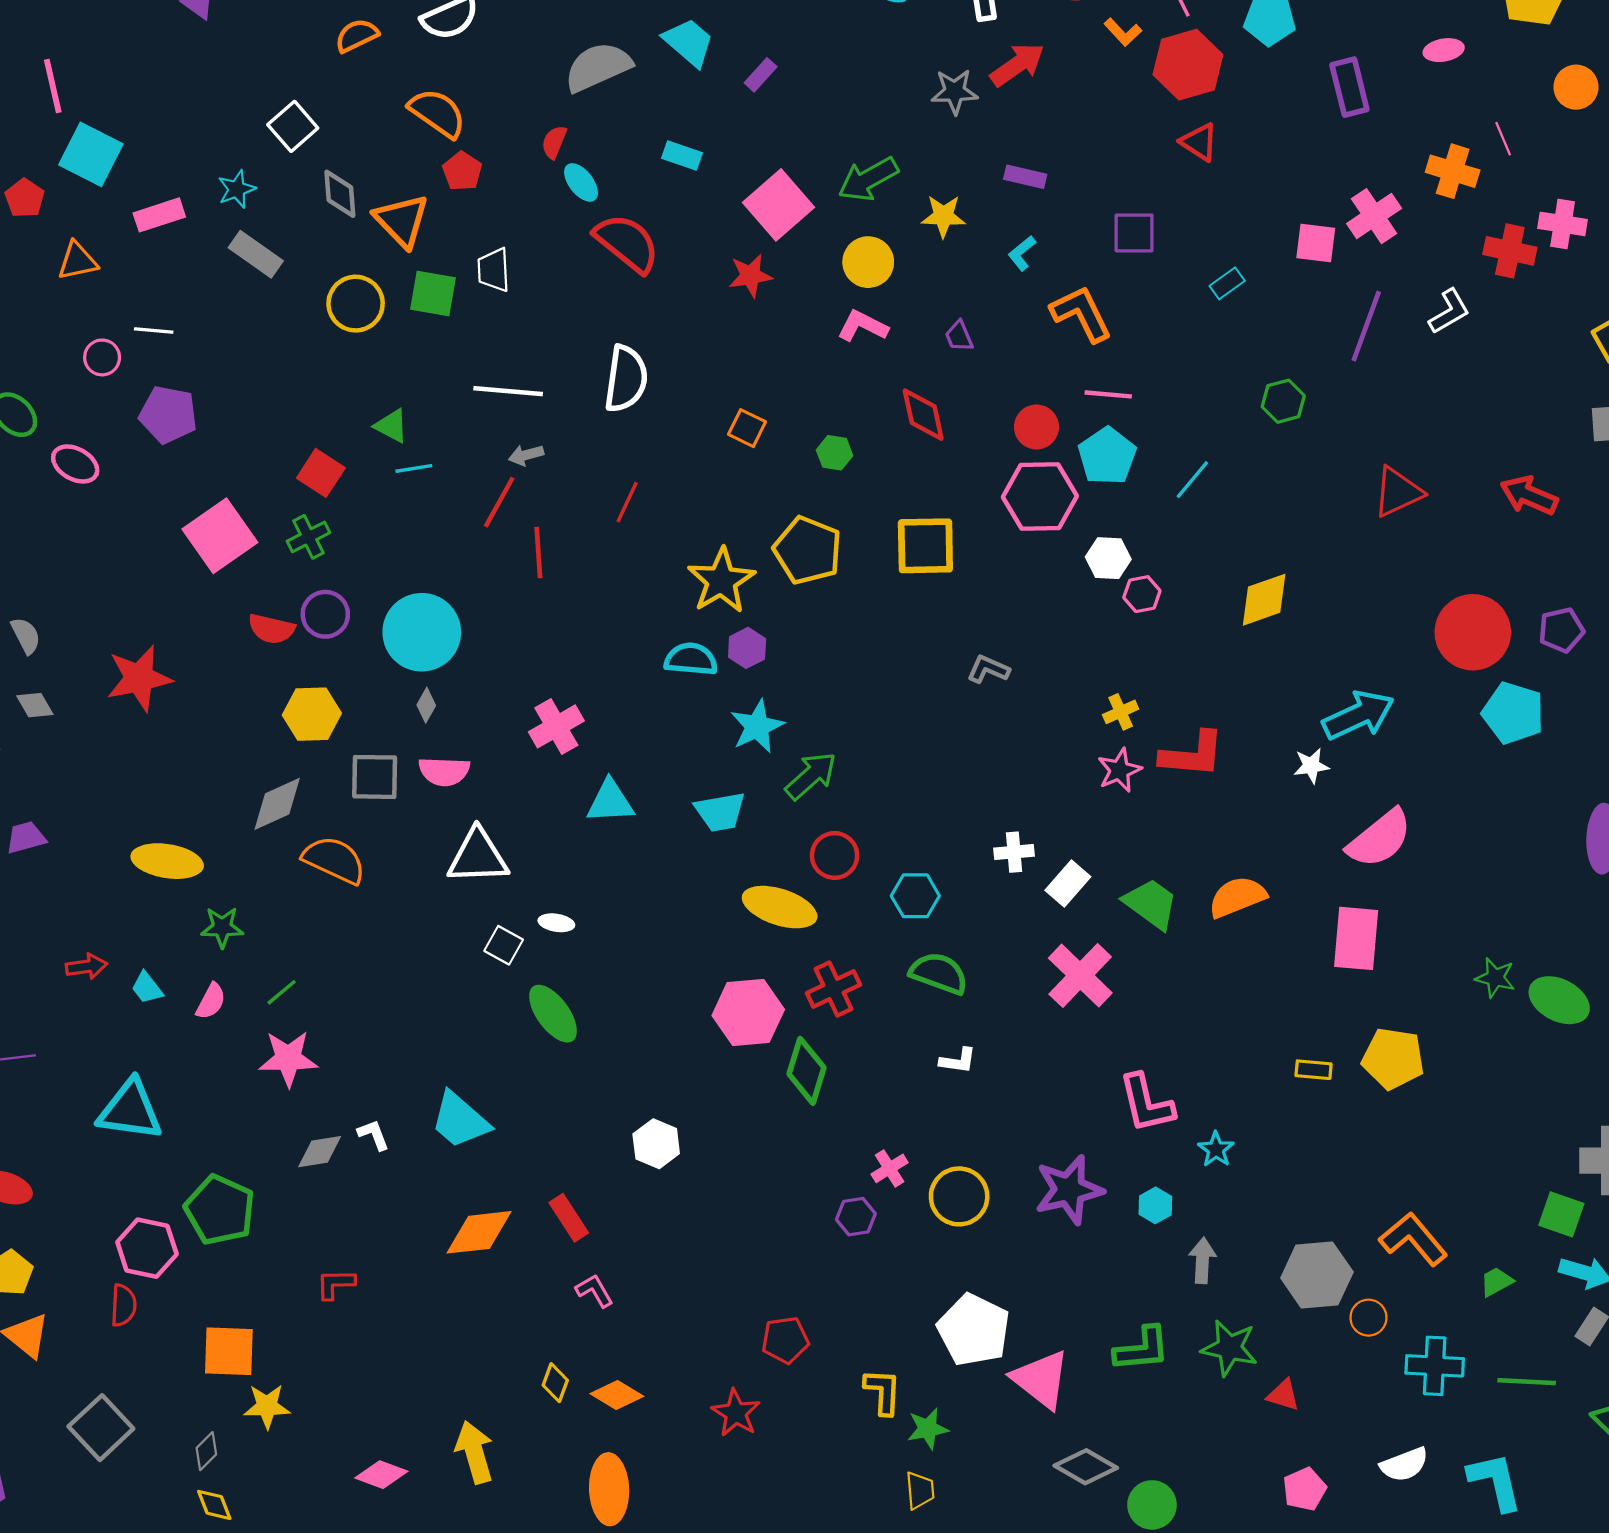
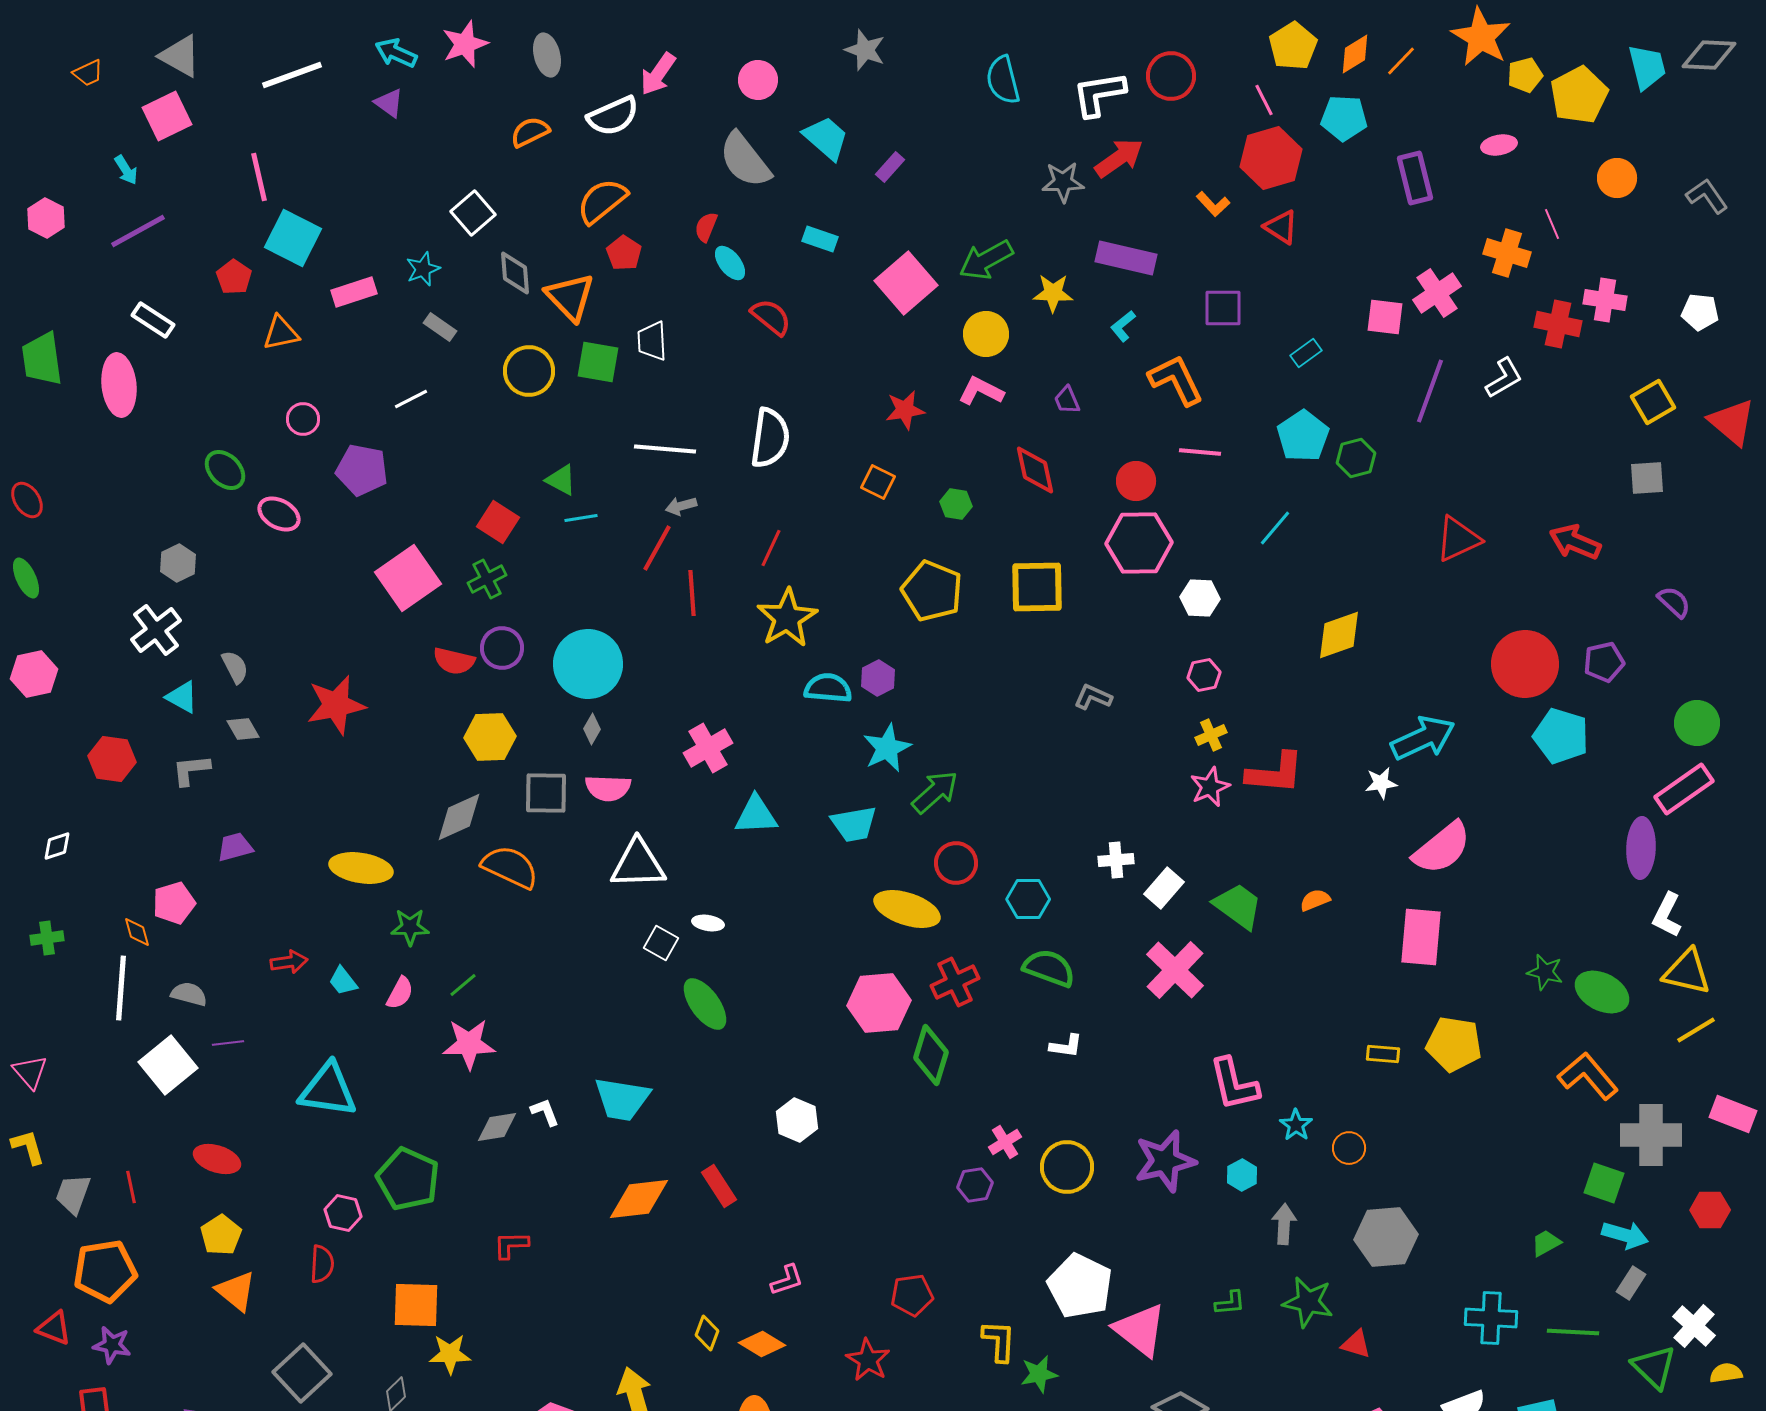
orange L-shape: (1123, 32) -> (1213, 204), moved
gray semicircle: (598, 67) -> (745, 160), turned -104
orange semicircle: (437, 113) -> (602, 201), turned -74
purple rectangle: (1025, 177) -> (1126, 258), size x1.6
red semicircle: (627, 243) -> (771, 317), size x0.7
gray rectangle: (256, 254) -> (440, 327), size x0.7
red star: (750, 276) -> (905, 410), moved
white line: (154, 331) -> (411, 399), moved, turned -32
cyan pentagon: (1107, 456) -> (1303, 436), moved
yellow star: (721, 581) -> (787, 618), moved
pink hexagon: (1142, 594) -> (1204, 675), moved
orange semicircle: (1237, 897) -> (1315, 900), size x0.6
cyan trapezoid: (460, 1120) -> (622, 1099), turned -32
orange L-shape: (1413, 1239) -> (1588, 1076), moved
pink hexagon: (147, 1248) -> (343, 1213), size x0.7
pink L-shape: (595, 1291) -> (787, 1280), moved, turned 102
orange circle: (1368, 1318) -> (1349, 1148), moved
green L-shape: (1142, 1349) -> (1230, 1303), size x0.6

